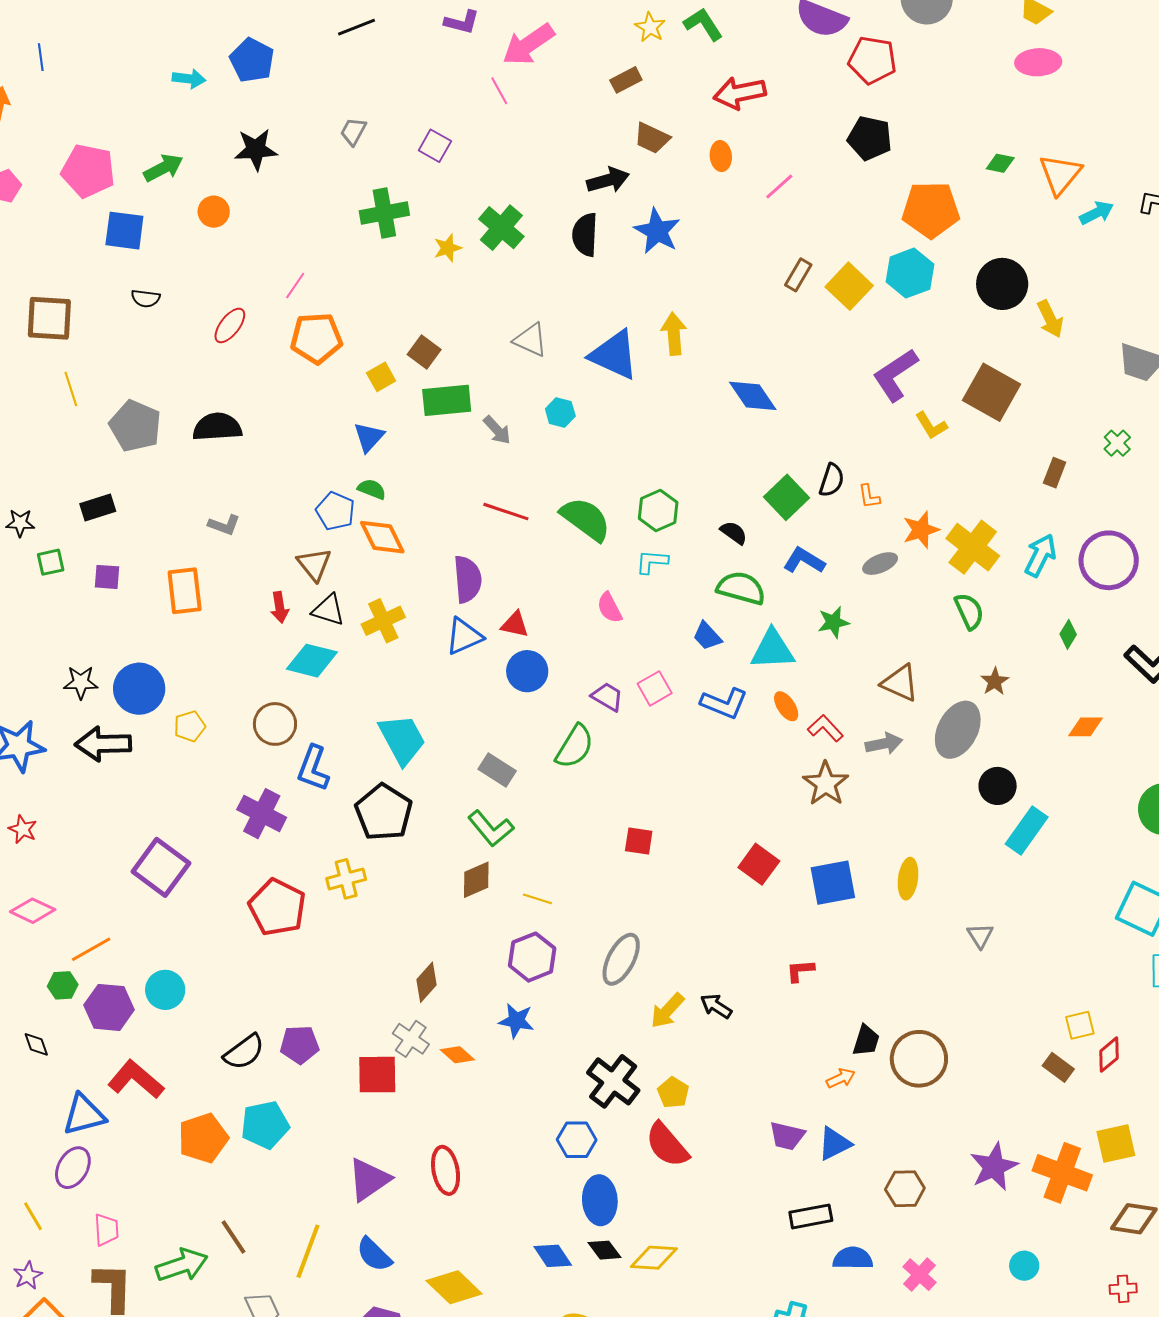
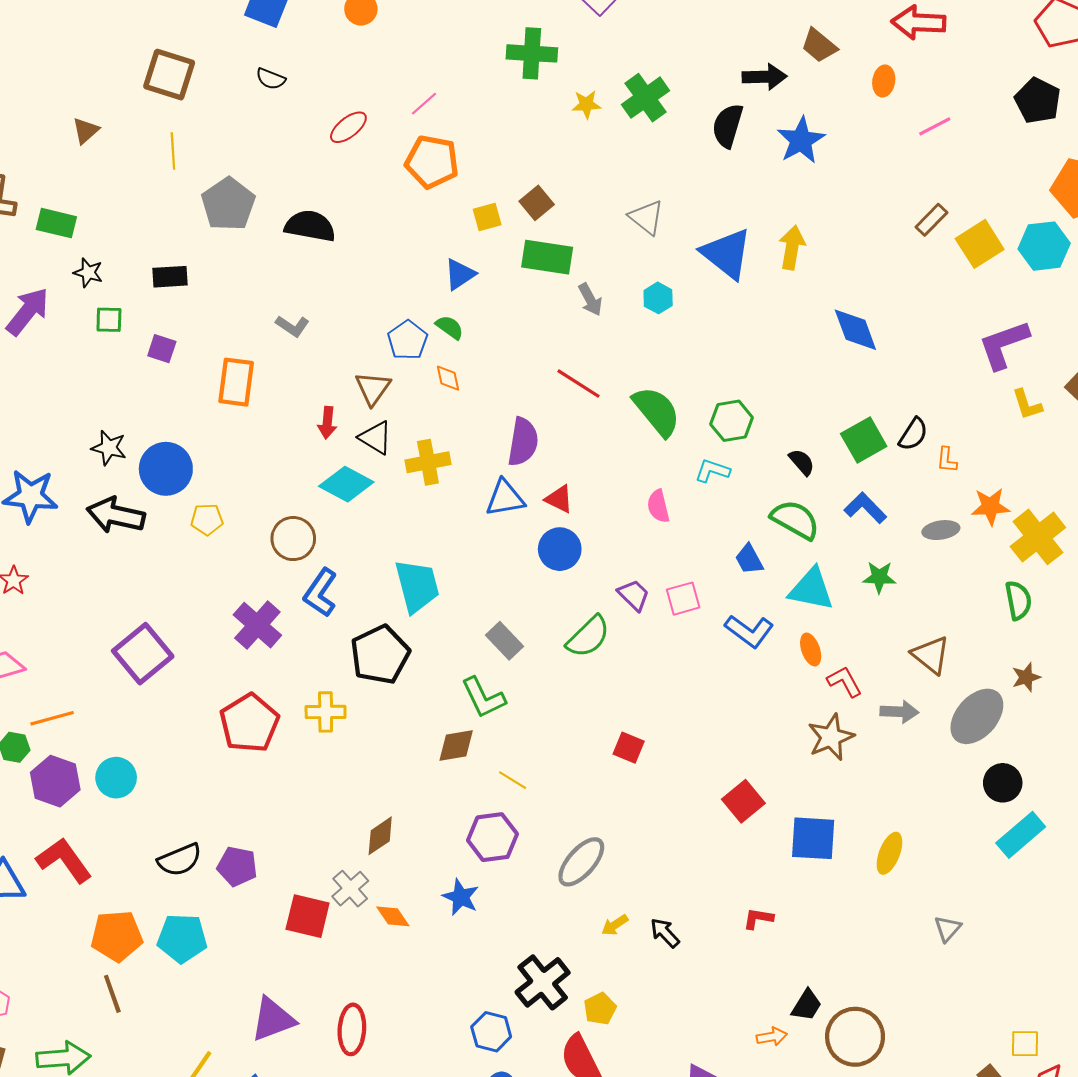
orange diamond: (382, 537) -> (448, 378), size x0.6
yellow arrow: (667, 1011) -> (615, 925), size x0.7
brown line: (233, 1237) -> (112, 994), moved

